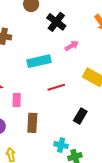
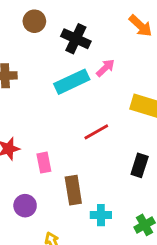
cyan rectangle: (39, 61) -> (72, 82), moved
cyan cross: (61, 145) -> (101, 215), moved

